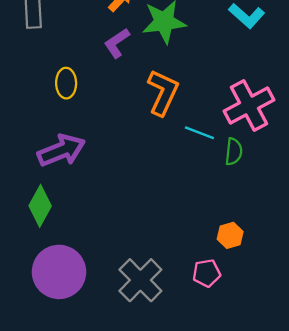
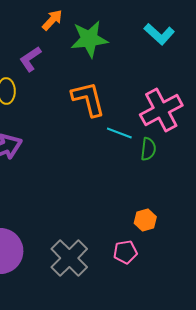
purple L-shape: (117, 43) -> (30, 59), moved
orange L-shape: (163, 93) -> (88, 99), turned -39

